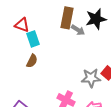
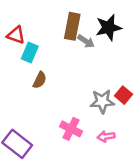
cyan rectangle: (33, 39) -> (30, 53), turned 42
brown semicircle: (32, 61) -> (40, 80), moved

